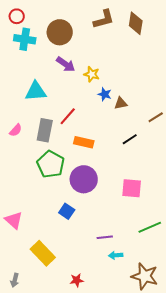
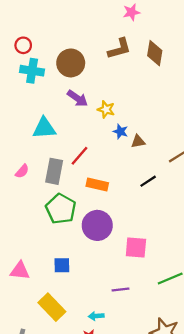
pink square: (132, 188) -> (136, 248), moved
blue square: (67, 211) -> (62, 265), moved, turned -35
pink triangle: (14, 220) -> (20, 271), turned -36
cyan arrow: (116, 255) -> (96, 316), moved

